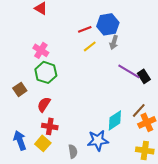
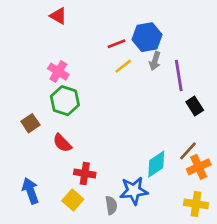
purple line: (129, 71) -> (179, 75), moved, turned 50
red semicircle: (44, 104) -> (62, 143), turned -77
red cross: (50, 126) -> (85, 173), moved
yellow square: (43, 143) -> (73, 200), moved
gray semicircle: (73, 151) -> (111, 205), moved

